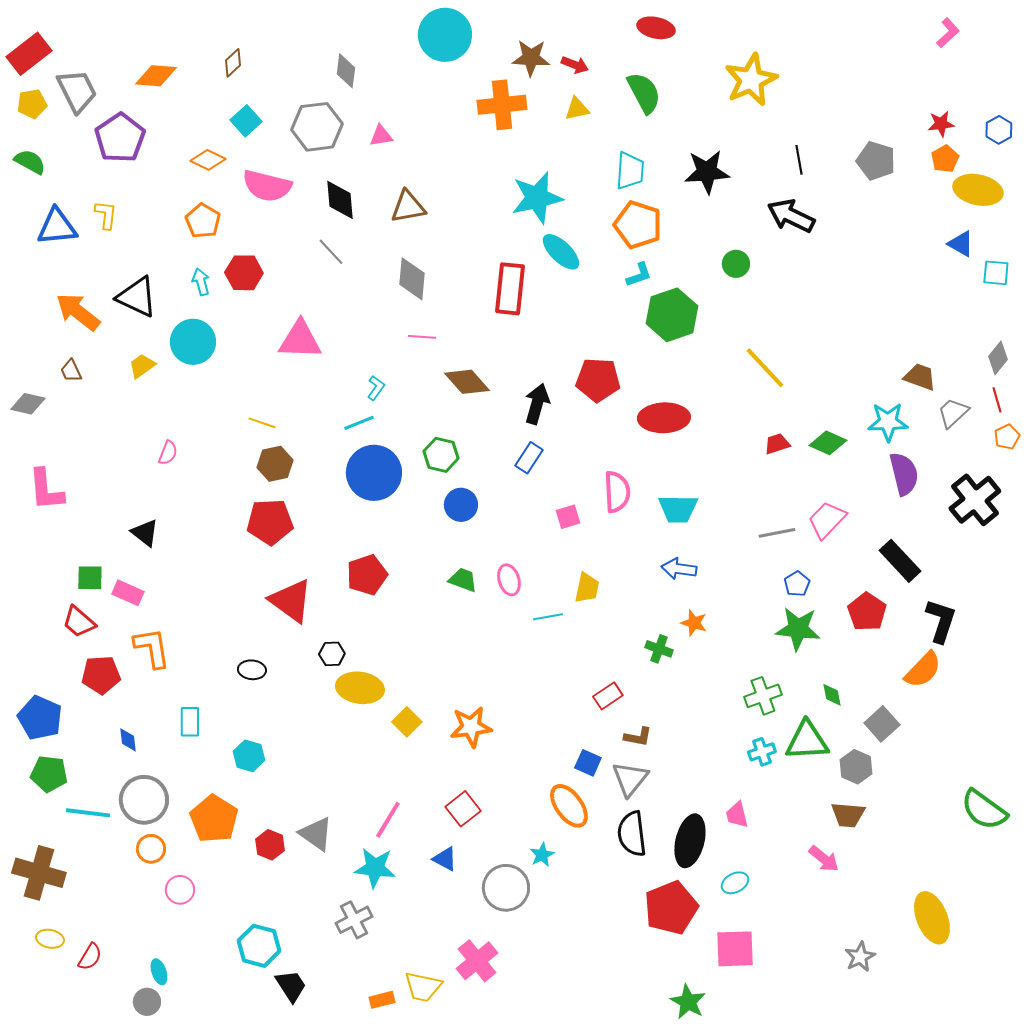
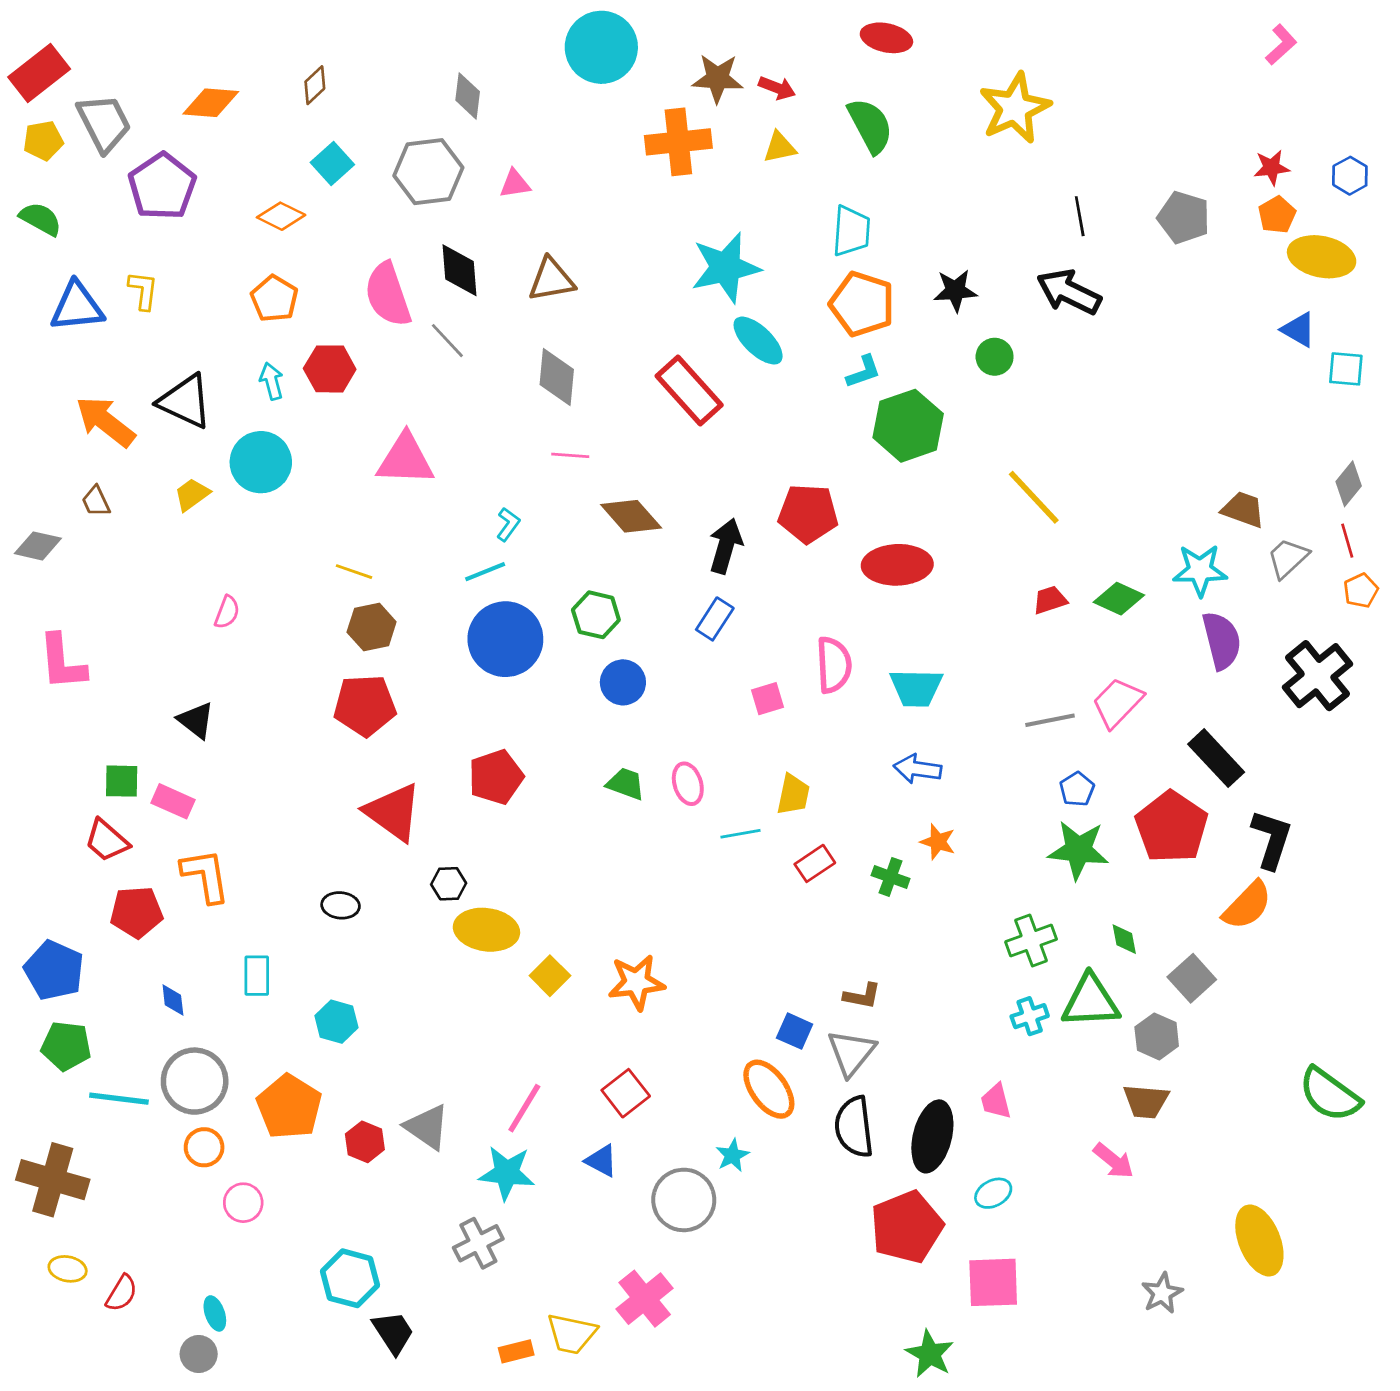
black star: (707, 172) -> (955, 291), moved, size x0.7
pink semicircle: (267, 186) -> (388, 295), moved, turned 57
red rectangle: (510, 289) -> (689, 391), turned -48
red pentagon: (867, 612) -> (1172, 827), size x1.4
red rectangle: (608, 696) -> (815, 863), moved

